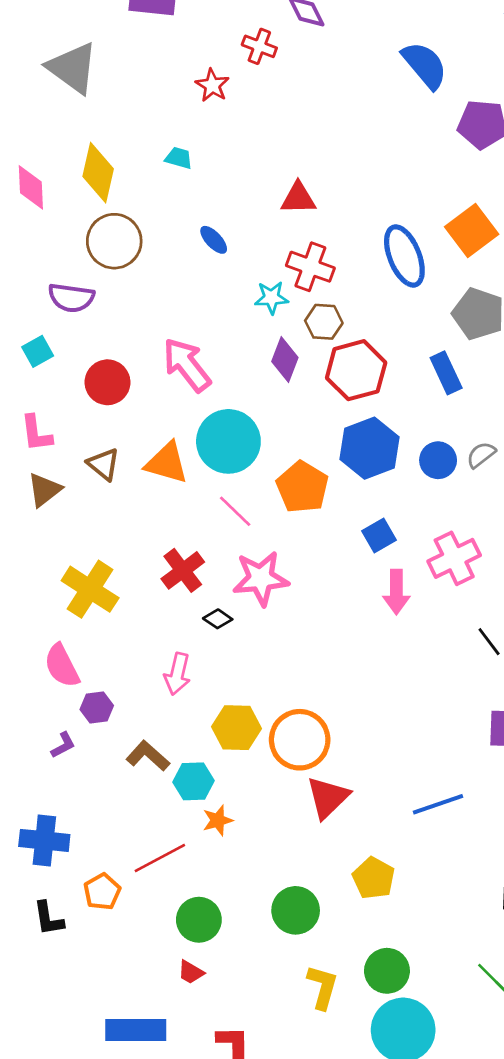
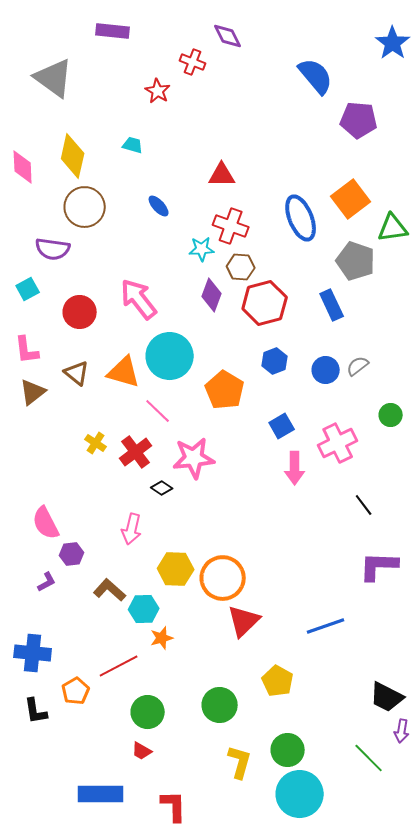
blue hexagon: (370, 448) -> (275, 361), size x0.6
pink line: (235, 511) -> (158, 411), moved
yellow cross: (90, 589) -> (96, 443), moved, size x0.5

